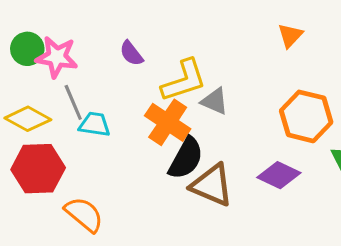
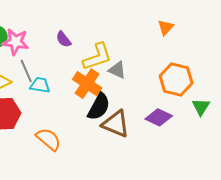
orange semicircle: (84, 214) -> (48, 139), moved

